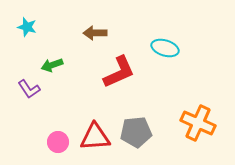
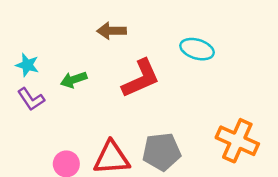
cyan star: (27, 27) -> (27, 65), moved
green arrow: (52, 65) -> (74, 80), moved

